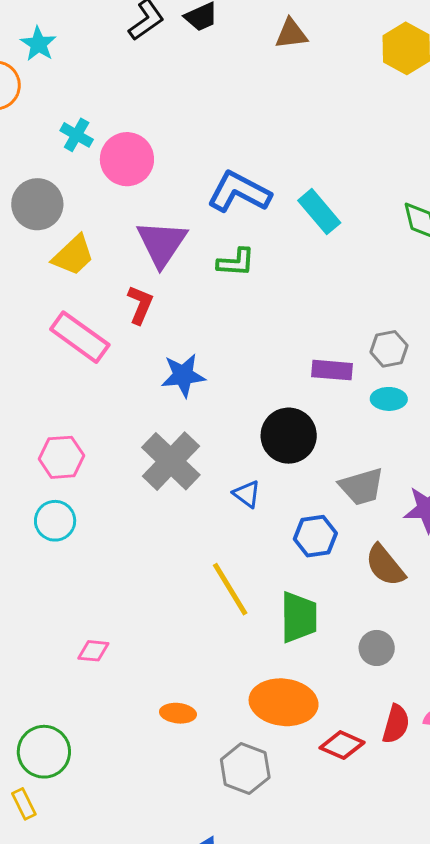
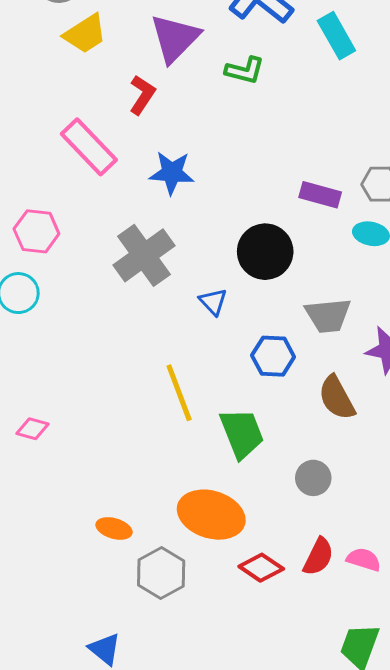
pink rectangle: (80, 337) -> (89, 147), moved
green trapezoid: (299, 617) -> (242, 433), turned -32
orange ellipse: (178, 713) -> (114, 528), moved

